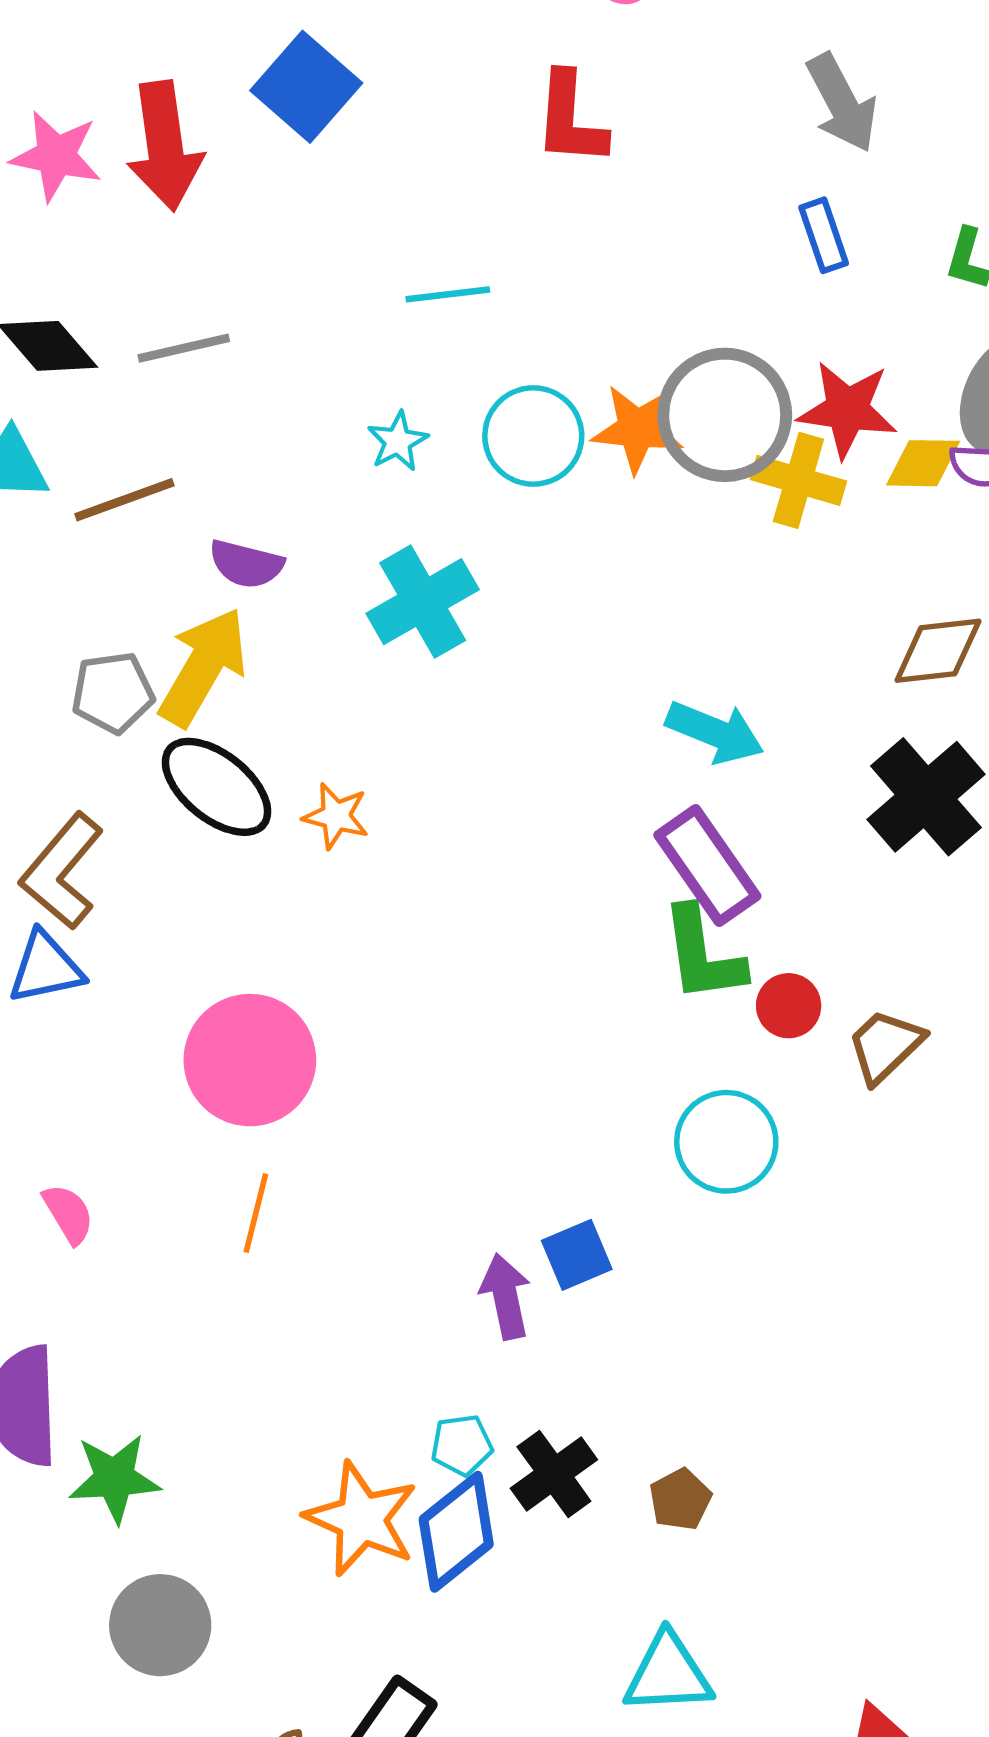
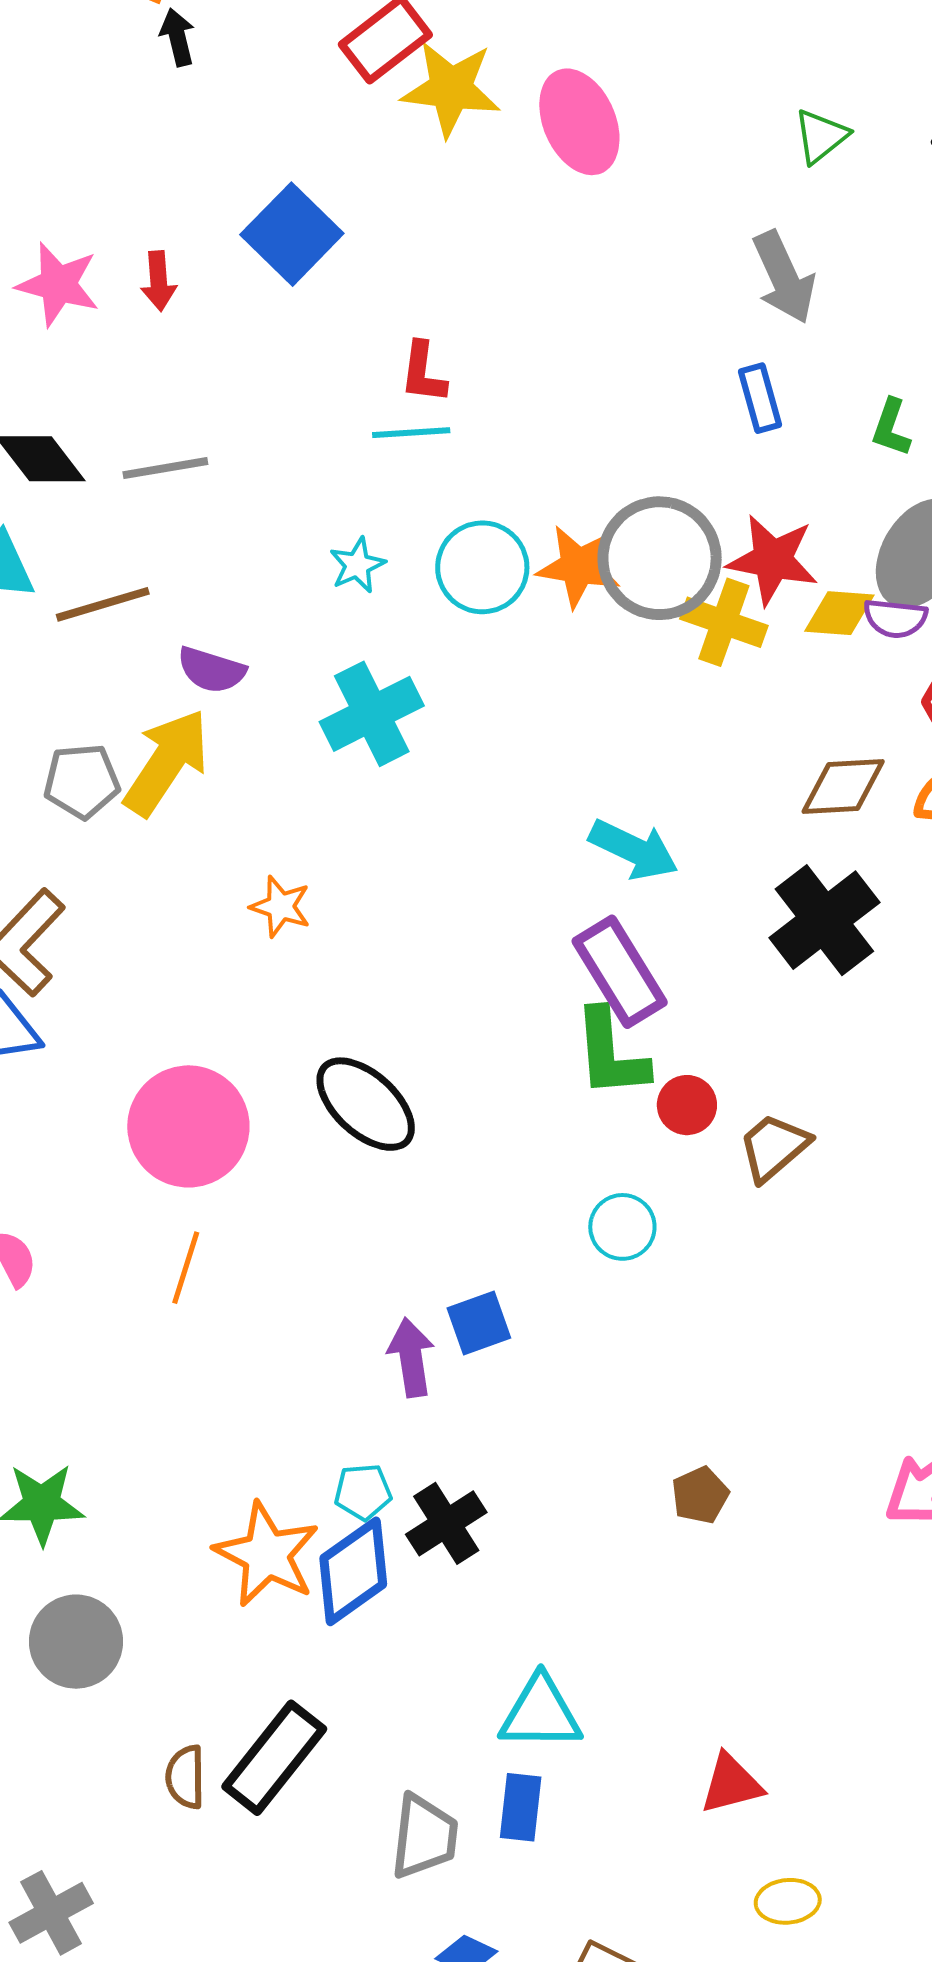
red L-shape: (570, 119) -> (423, 373), moved, size x0.7
red arrow: (165, 146) -> (159, 281), size x0.5
black ellipse: (217, 787) -> (366, 1104), moved
cyan circle: (726, 1142) -> (622, 1227), size x0.7
brown pentagon: (680, 1499) -> (700, 1495), moved

